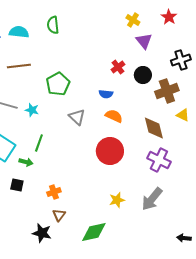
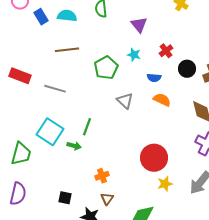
purple triangle: (144, 41) -> (139, 25), moved
black circle: (143, 75) -> (187, 69), moved
cyan star: (32, 110) -> (134, 55), moved
red circle: (110, 151) -> (154, 158), moved
black square: (17, 185) -> (65, 198), moved

